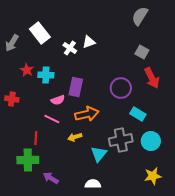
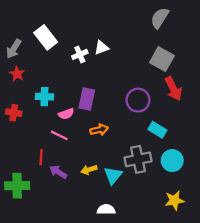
white cross: (70, 48) -> (80, 54), turned 32
gray square: (142, 52) -> (162, 59), size x1.5
red star: (27, 70) -> (17, 74), moved
cyan cross: (46, 75) -> (44, 97), moved
orange arrow: (87, 114) -> (99, 130), size x0.7
yellow arrow: (75, 137) -> (89, 170), moved
green cross: (28, 160) -> (17, 186), moved
purple arrow: (51, 178) -> (58, 172), moved

